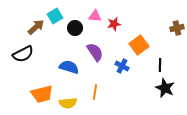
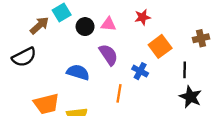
pink triangle: (95, 16) -> (108, 24), moved
red star: (114, 24) -> (142, 17), moved
brown cross: (177, 28) -> (201, 38), moved
orange line: (95, 92) -> (119, 93), moved

